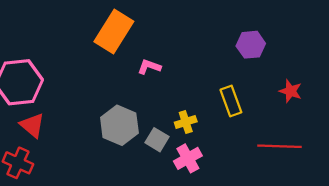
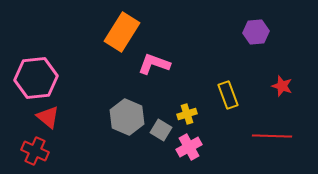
purple hexagon: (251, 45) -> (256, 32), moved
pink L-shape: (149, 67) -> (154, 64), size x1.5

